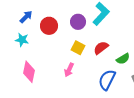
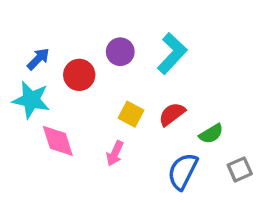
purple circle: (78, 22) -> (120, 52), moved
cyan star: (22, 40) -> (31, 100), size x1.5
pink diamond: (29, 72) -> (58, 141), moved, turned -30

